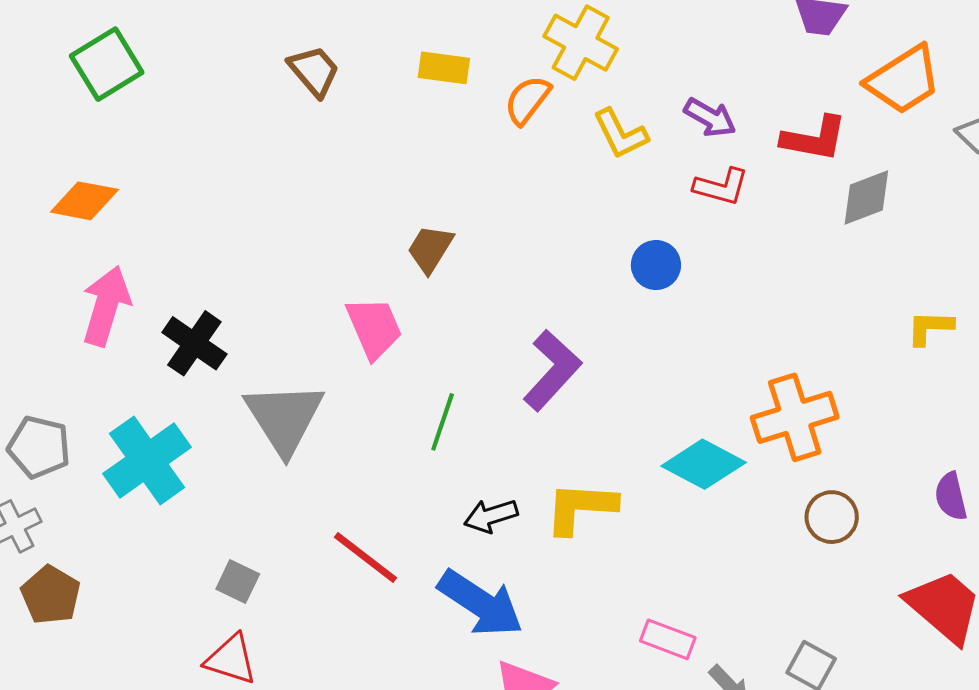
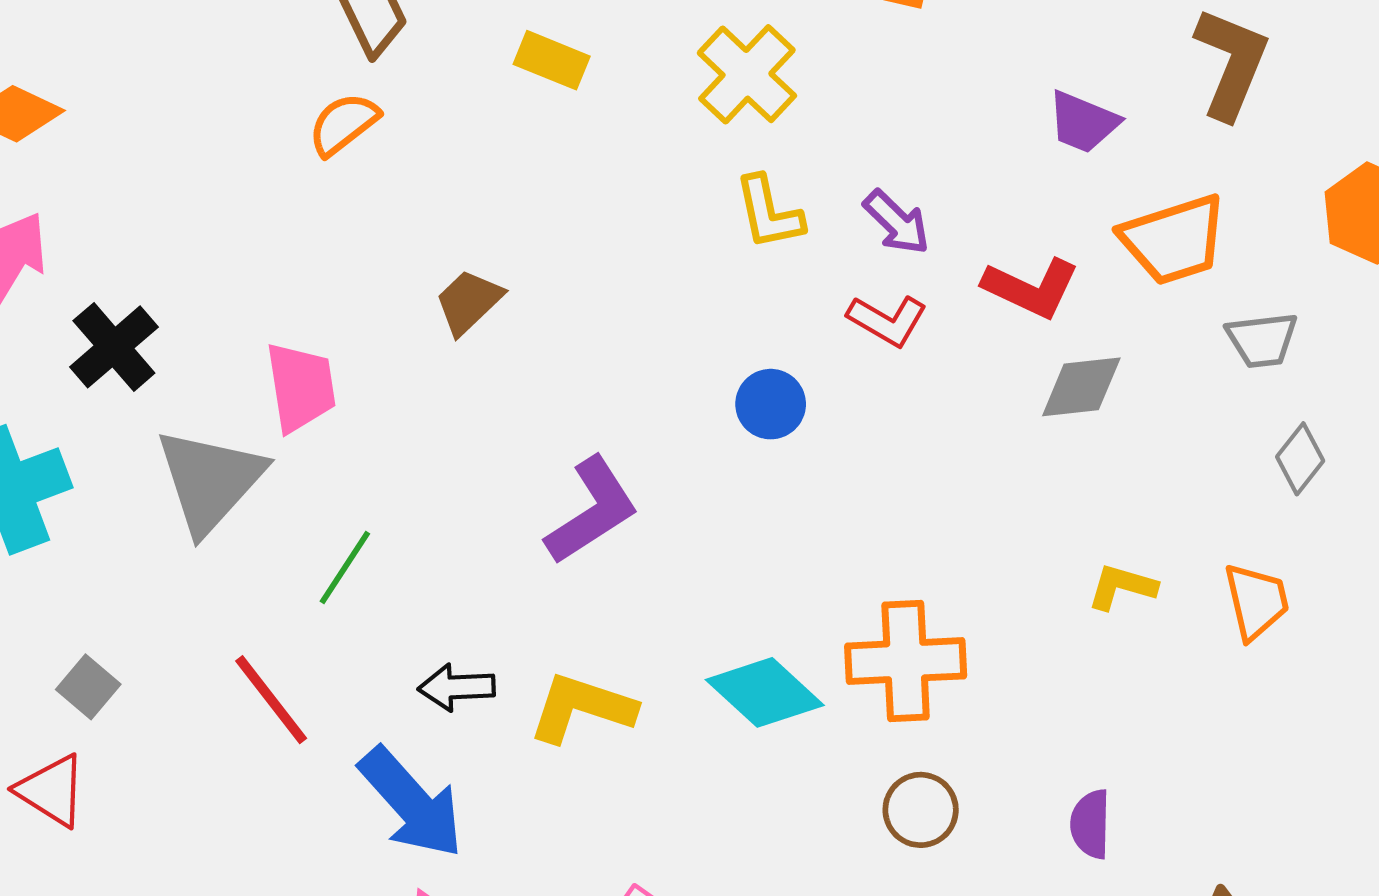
orange semicircle: (527, 100) -> (344, 124), moved
pink trapezoid: (374, 328) -> (301, 387), moved
green line: (443, 422) -> (345, 567), moved

